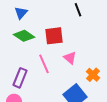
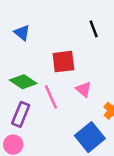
blue triangle: (21, 13) -> (22, 33), turned -32
green diamond: (24, 36) -> (23, 82), moved

